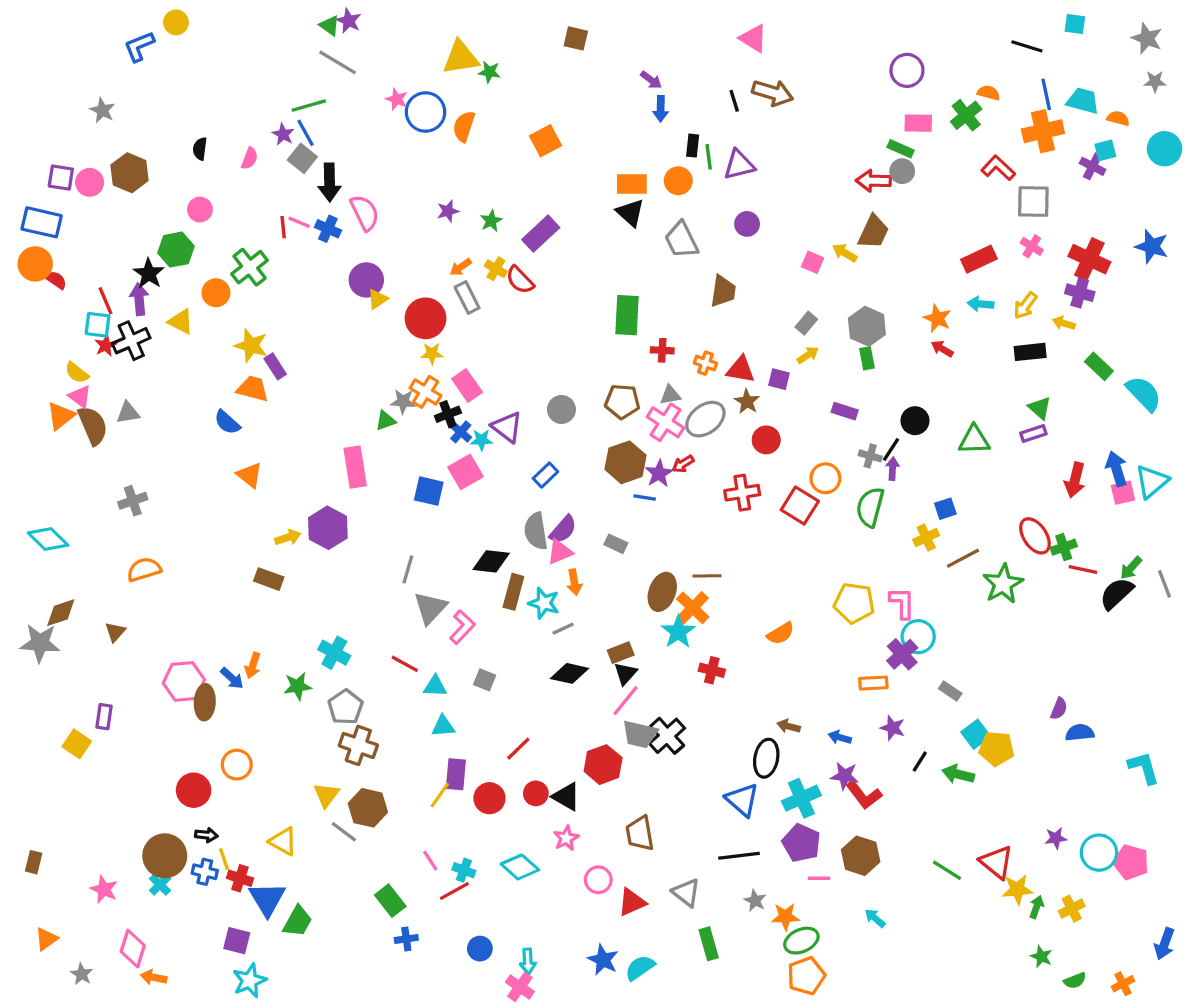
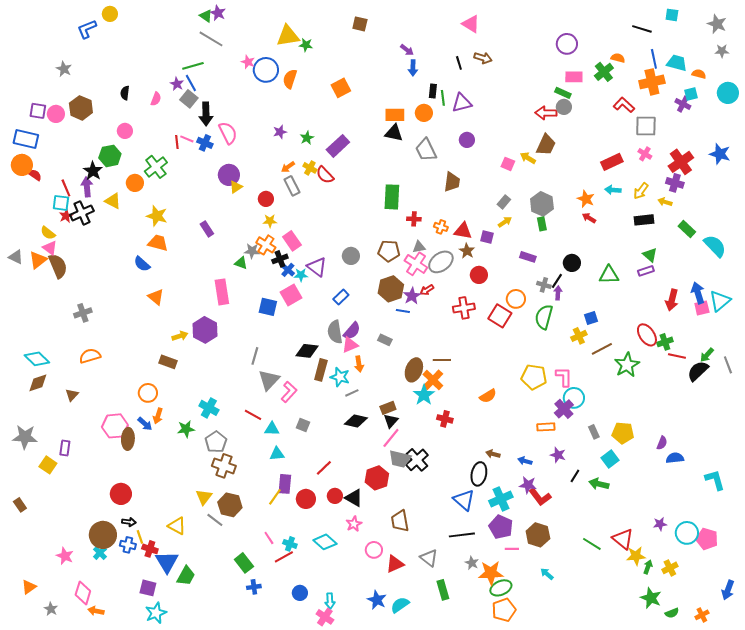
brown arrow: (773, 93) -> (483, 58), size x0.7
black triangle: (630, 213) -> (394, 133), turned -30
red cross: (1089, 259) -> (681, 162), turned 30
red circle: (425, 318) -> (266, 199), size x0.6
purple rectangle: (275, 366) -> (207, 229), moved
gray triangle: (128, 413) -> (16, 257), moved, turned 35
green triangle: (386, 421) -> (241, 263), turned 40
cyan diamond: (48, 539) -> (37, 359), moved
gray star: (40, 643) -> (25, 437), moved
gray rectangle: (950, 691) -> (594, 432), turned 32
yellow pentagon: (997, 749) -> (623, 433), moved
orange circle: (237, 765) -> (148, 393), moved
brown rectangle: (34, 862) -> (20, 505), moved, turned -48
orange star: (785, 917) -> (491, 573), size x1.4
green star: (1041, 957) -> (651, 598), size x1.5

